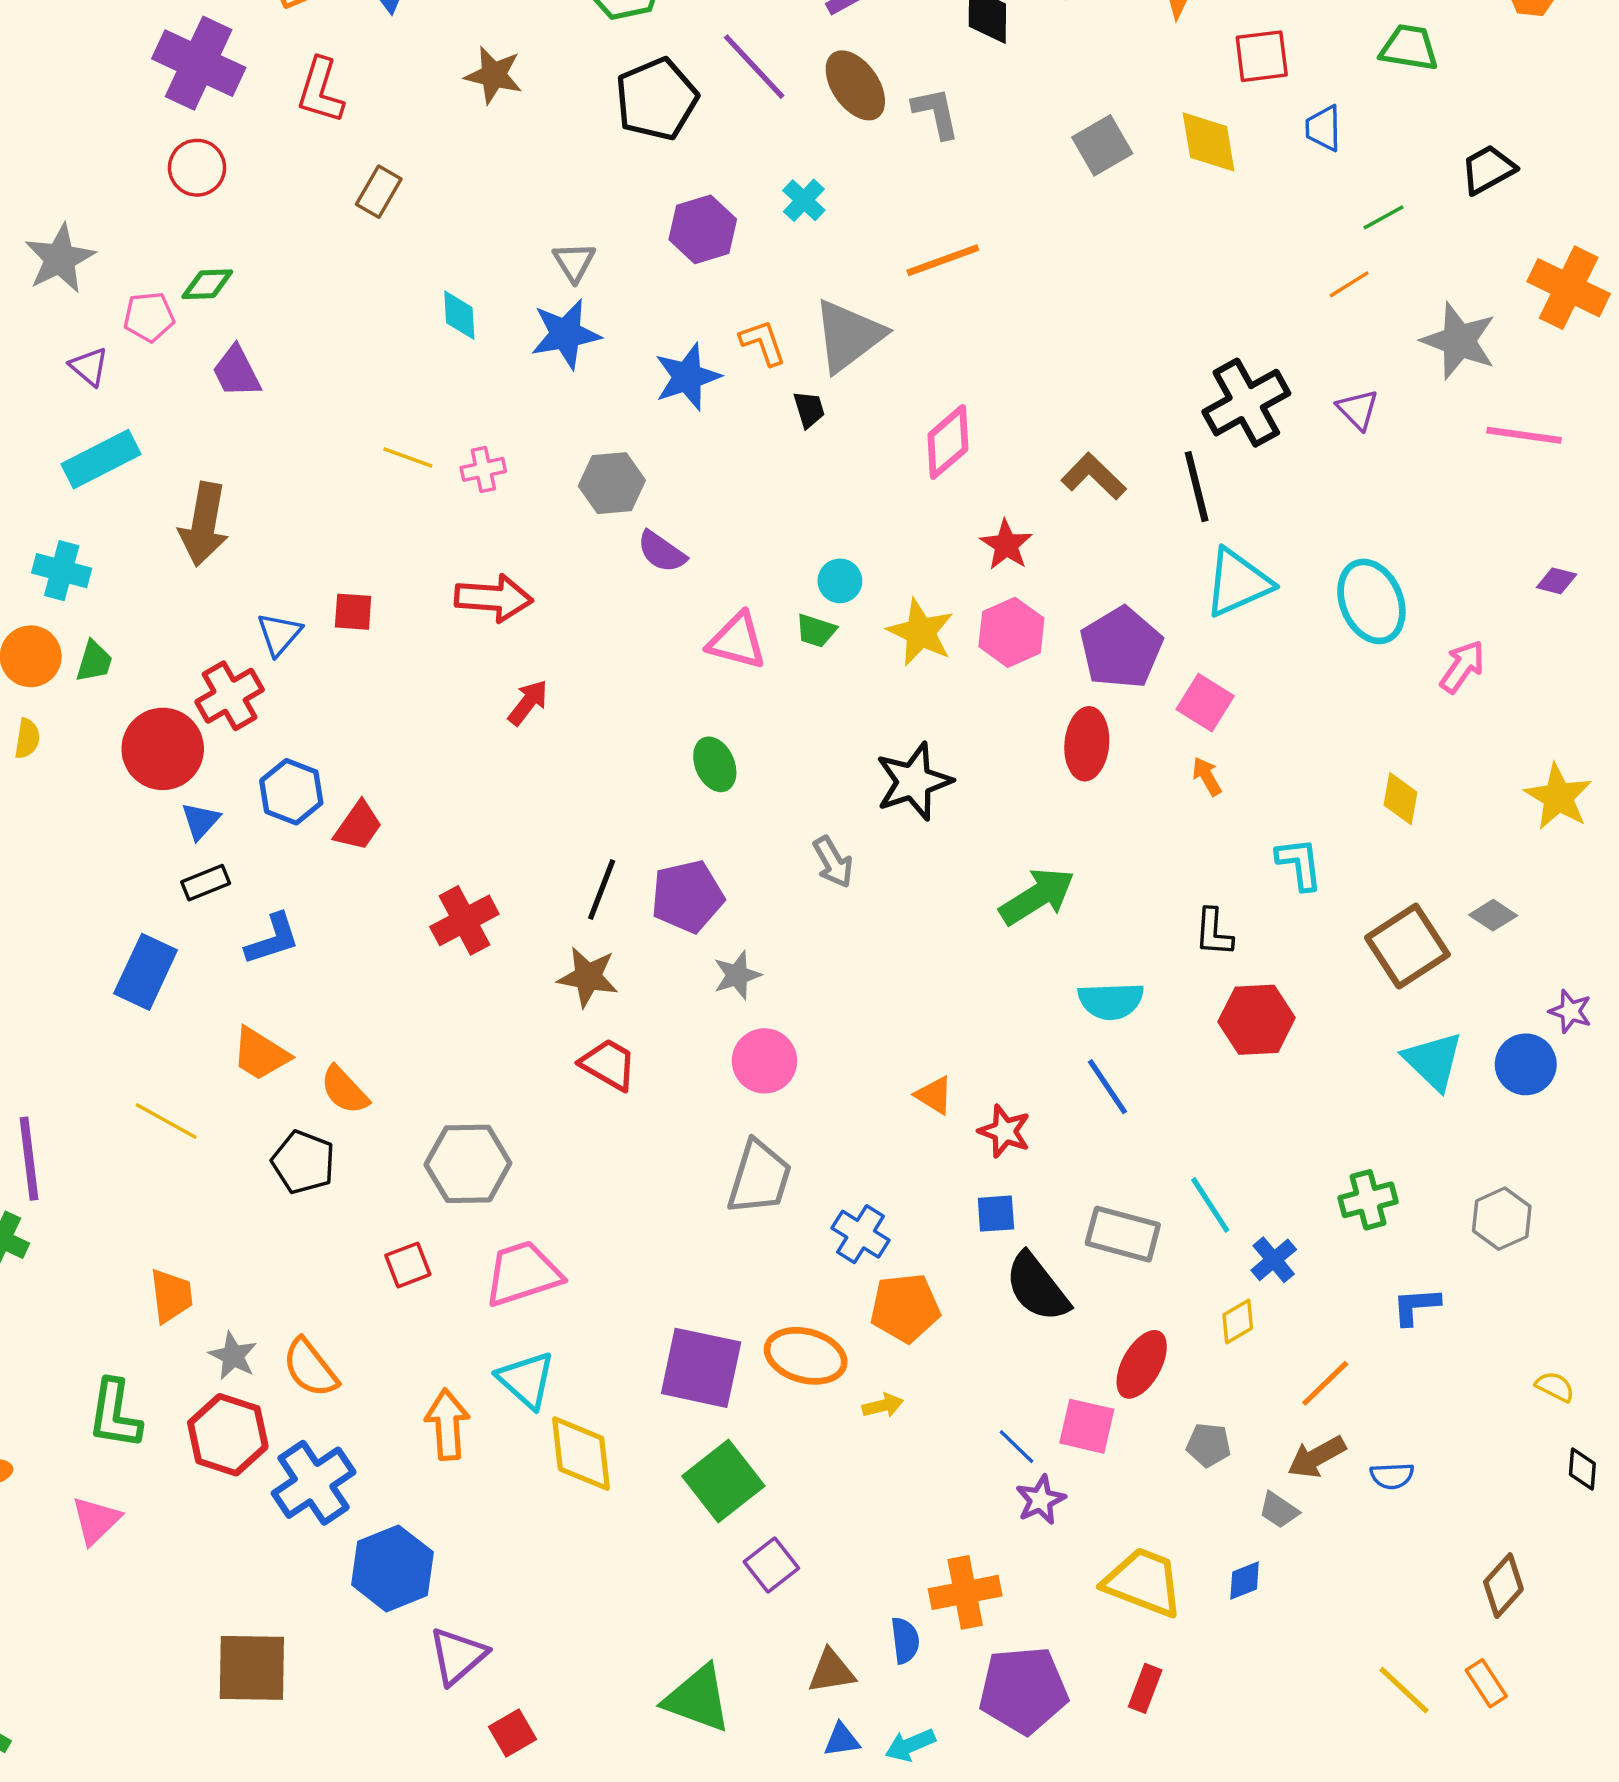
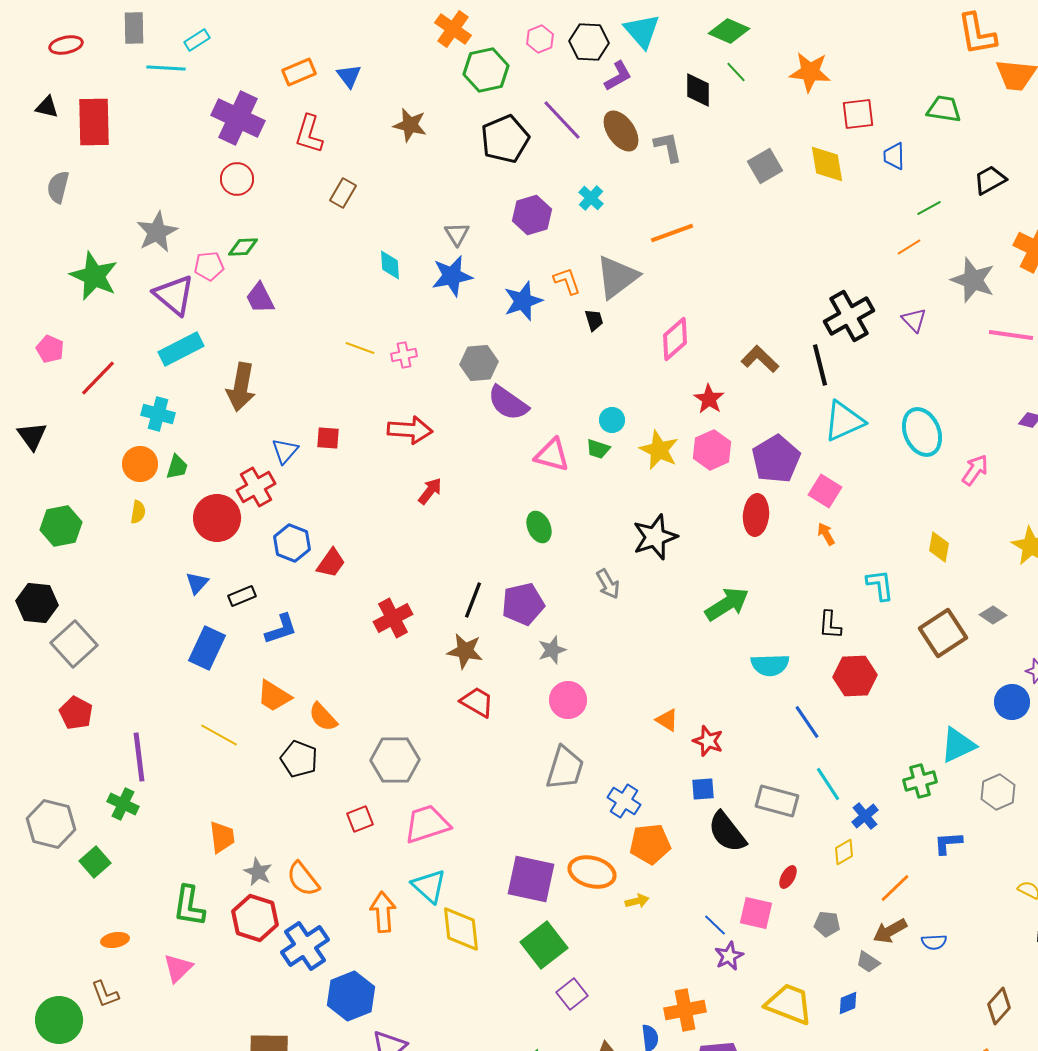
purple triangle: (89, 367) -> (174, 295), size x1.8
purple semicircle: (662, 552) -> (508, 403), size x1.4
blue triangle: (200, 821) -> (197, 583), moved
cyan triangle: (1433, 1061) -> (958, 745), moved, turned 51
blue line: (1107, 1087) -> (807, 722), moved
red ellipse: (1142, 1364) -> (788, 877), size x0.6

